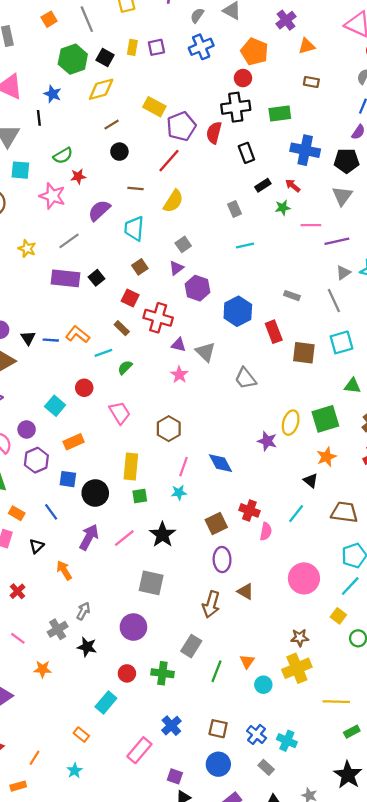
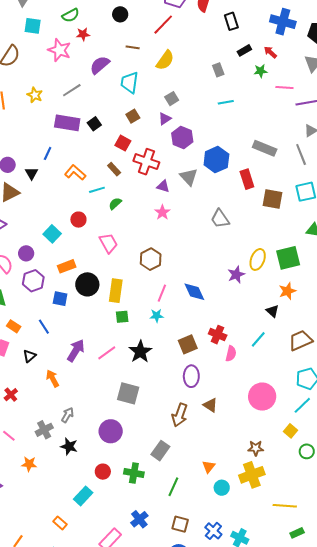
gray rectangle: (292, 296) -> (265, 148), size x1.6
blue line: (51, 340) -> (48, 153), moved, turned -72
gray triangle: (205, 352) -> (189, 177), moved
purple star: (267, 441) -> (236, 275), turned 30
black circle: (95, 493) -> (87, 284), moved
brown trapezoid: (344, 512) -> (301, 340), turned -35
green line: (216, 671) -> (173, 487), moved

